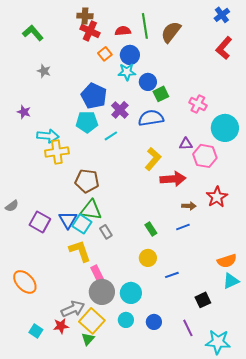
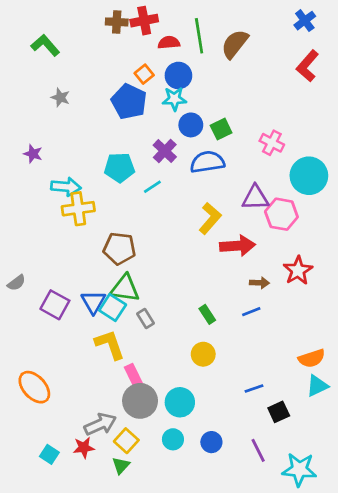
red cross: (90, 31) -> (144, 21), moved, turned -36
blue circle: (148, 82) -> (191, 125), moved
blue pentagon: (94, 96) -> (129, 102), moved
purple triangle: (186, 144) -> (255, 198), size x1.5
blue line: (172, 275) -> (254, 389), moved
yellow square: (92, 321) -> (126, 441), size x0.7

